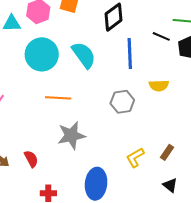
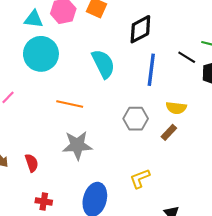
cyan circle: (42, 54) -> (41, 54), moved
brown rectangle: (167, 152) -> (169, 132), moved

